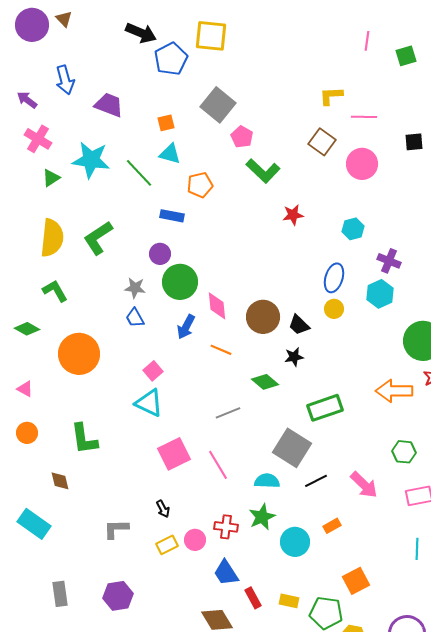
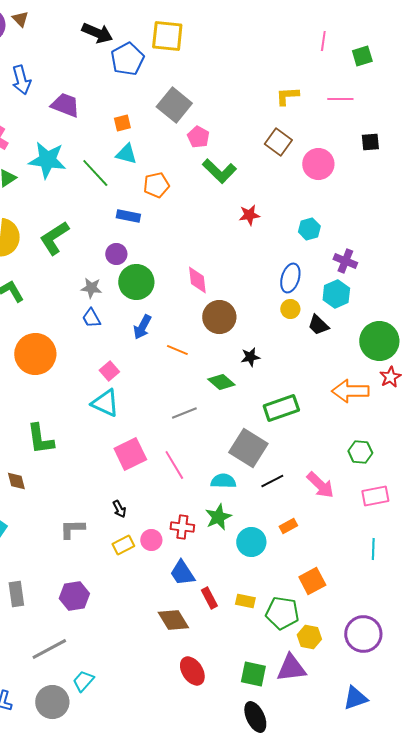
pink line: (364, 117) -> (340, 99), moved
pink diamond: (217, 306) -> (197, 280), moved
black trapezoid: (299, 325) -> (318, 325), moved

